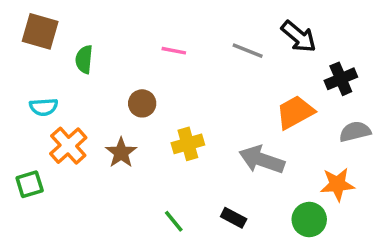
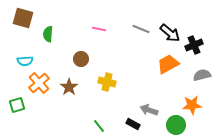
black arrow: (299, 37) -> (170, 33), moved
yellow cross: (188, 144) -> (107, 82), turned 30
gray arrow: (262, 160) -> (149, 110), moved, size x0.7

